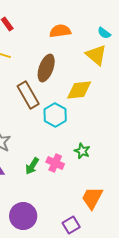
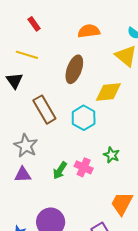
brown rectangle: (28, 95) -> (44, 110), moved

